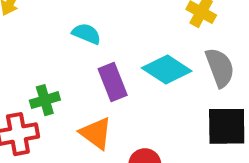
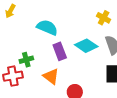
cyan semicircle: (86, 34) -> (47, 27), size x1.5

